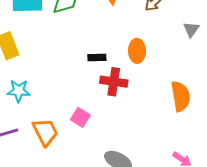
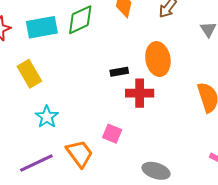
orange ellipse: (137, 51) -> (158, 59), size x1.4
cyan star: (19, 91) -> (47, 117), turned -30

